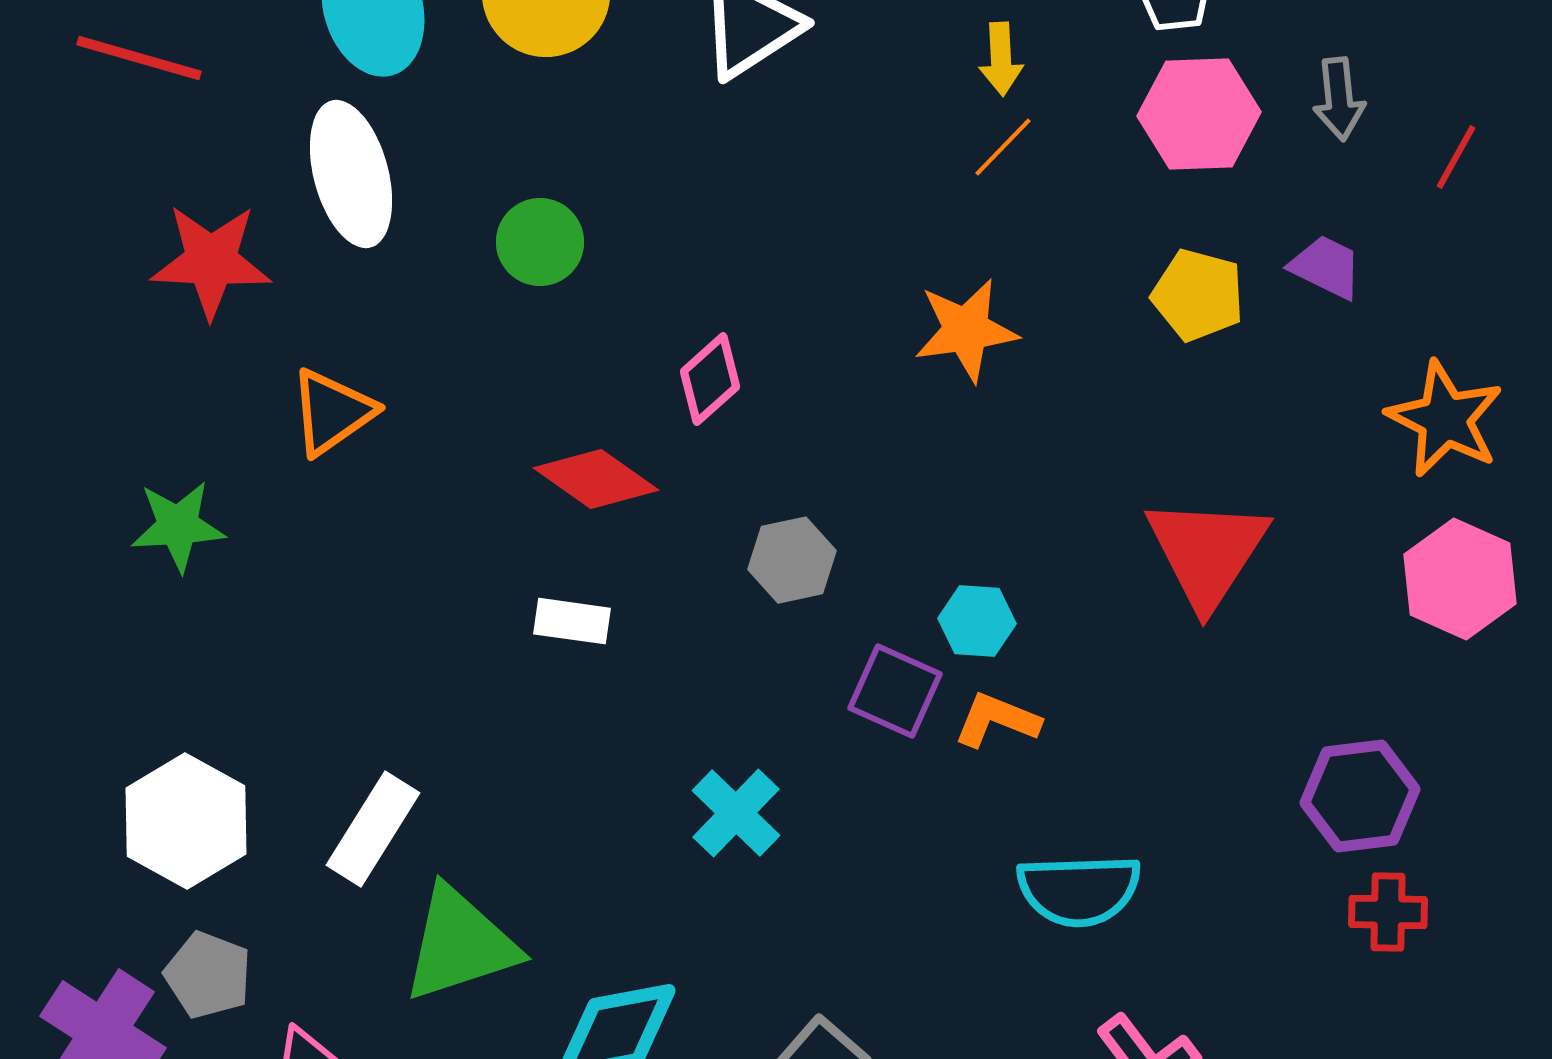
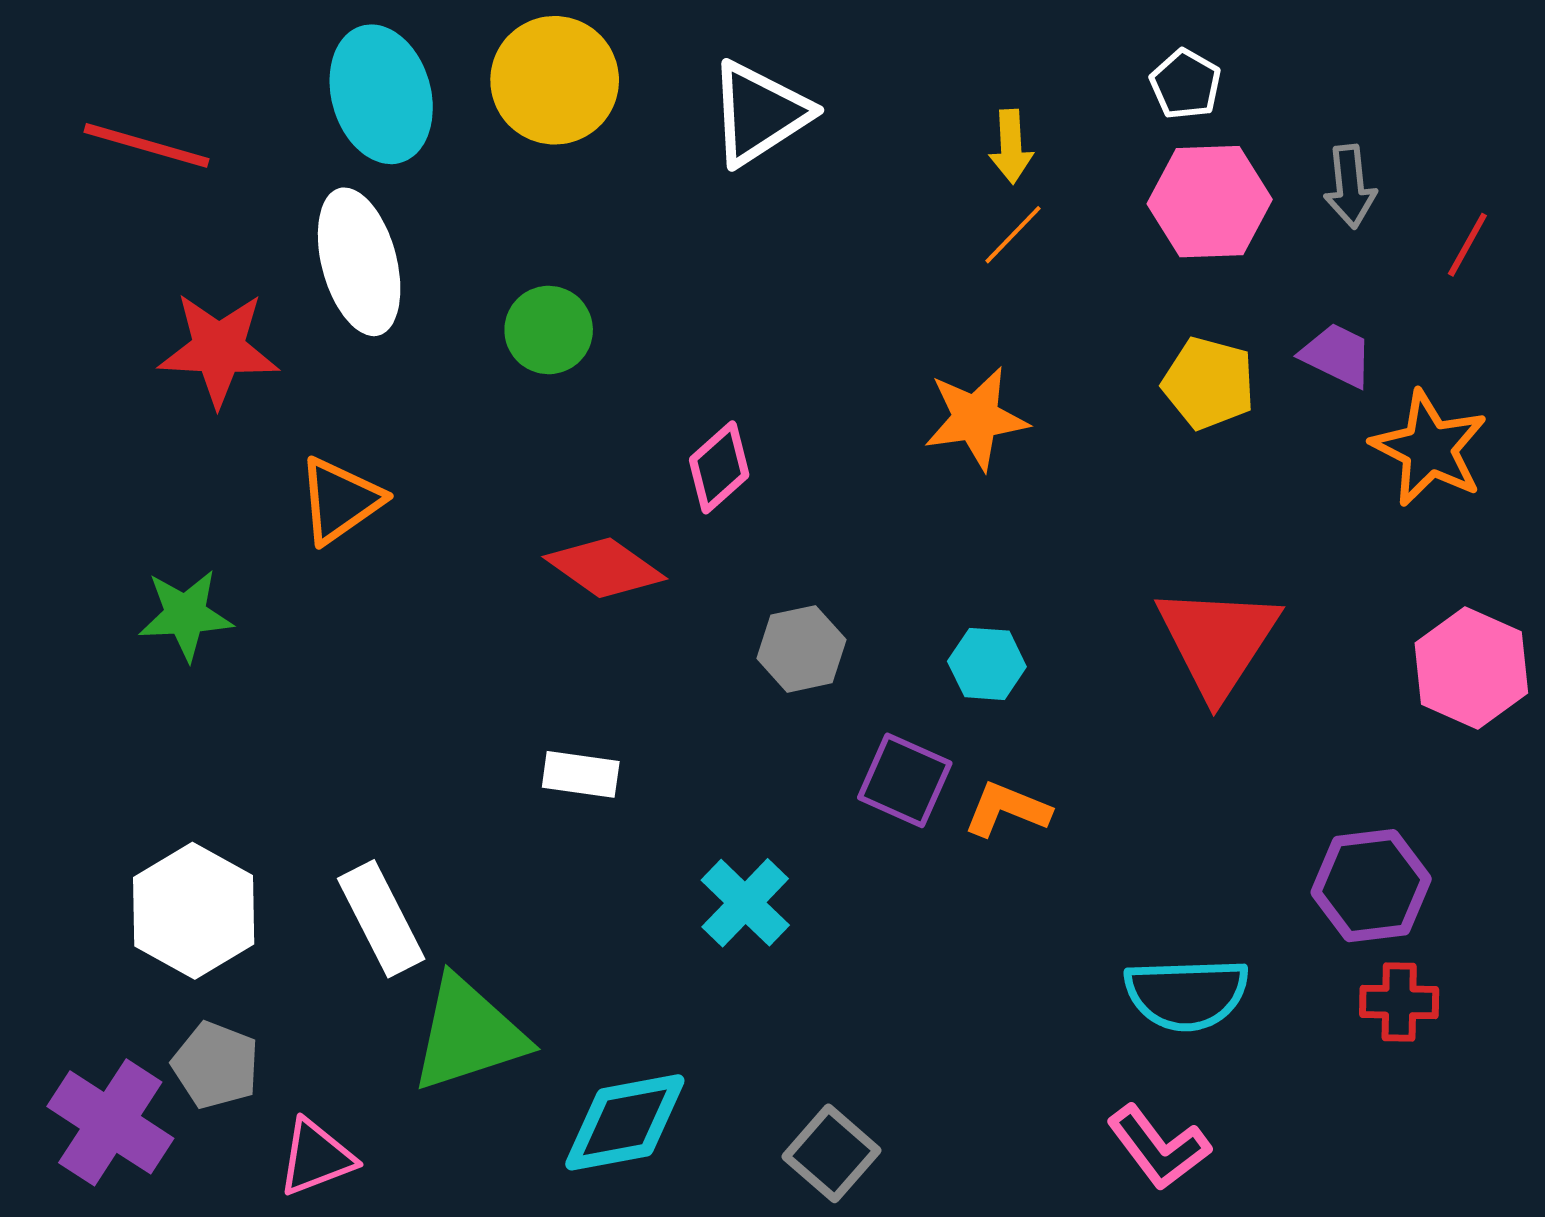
orange star: (1445, 419) -> (1429, 448), moved
white rectangle: (572, 621) -> (581, 774), moved
cyan hexagon: (977, 621) -> (987, 664), moved
white rectangle: (373, 829) -> (381, 919), turned -59
cyan semicircle: (1079, 890) -> (1187, 994), moved

